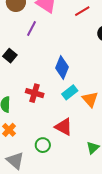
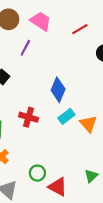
red triangle: (64, 127) -> (58, 187), moved

